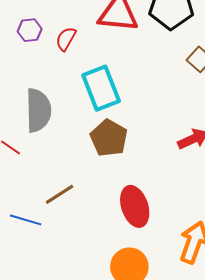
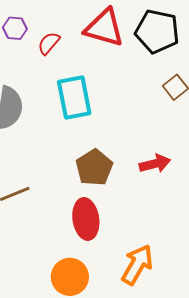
brown pentagon: (109, 138) -> (94, 168), moved

